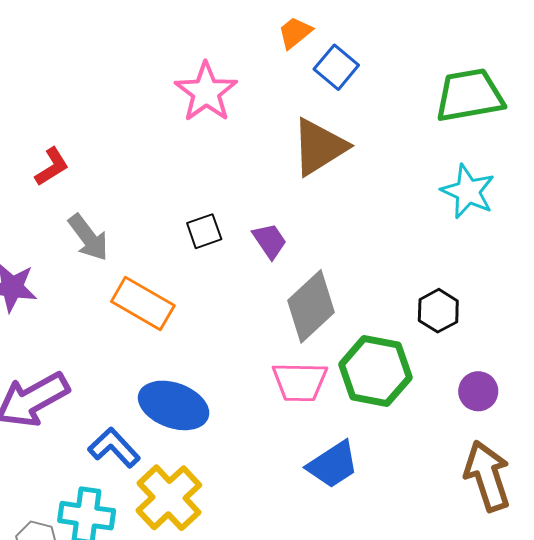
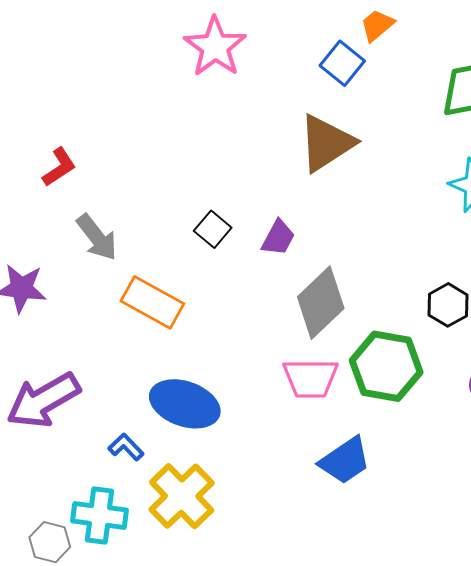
orange trapezoid: (295, 33) -> (377, 25), moved
pink star: (206, 92) -> (215, 47), moved
black square: (204, 231) -> (213, 229), turned -30
purple trapezoid: (270, 241) -> (278, 238), turned 63
blue L-shape: (114, 448) -> (126, 447), size x0.7

